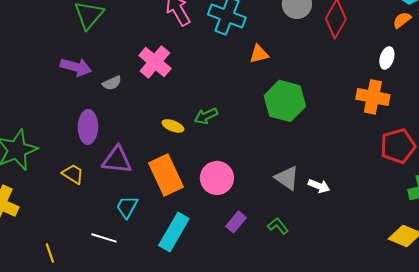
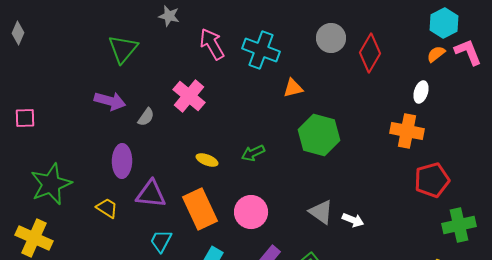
gray semicircle: (112, 83) -> (146, 117), turned -30
green arrow: (206, 116) -> (253, 153), moved

